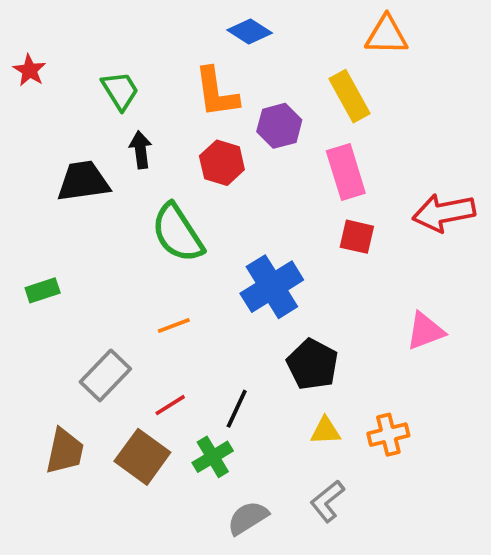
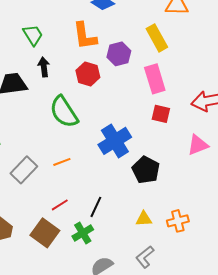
pink triangle: (425, 331) -> (198, 145), moved
black pentagon: (313, 364) -> (146, 170), moved
gray rectangle: (105, 375) -> (24, 170), moved

